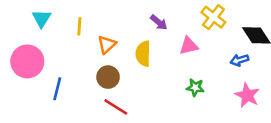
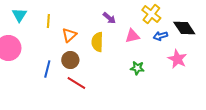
blue arrow: (239, 60) -> (160, 36), moved
blue line: (57, 89) -> (47, 69), moved
pink star: (247, 95) -> (177, 59), moved

